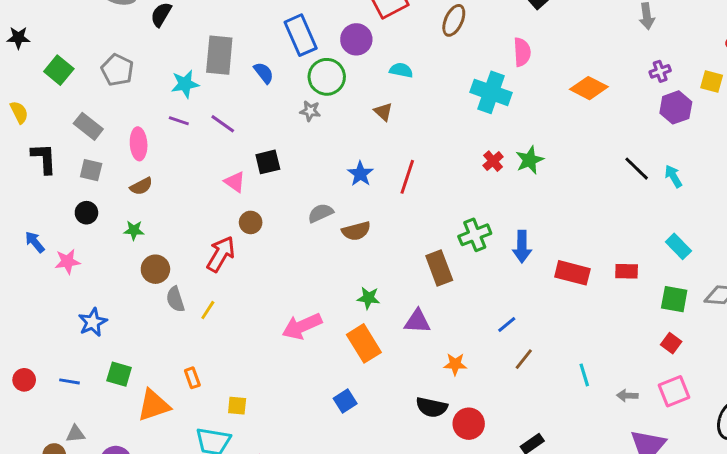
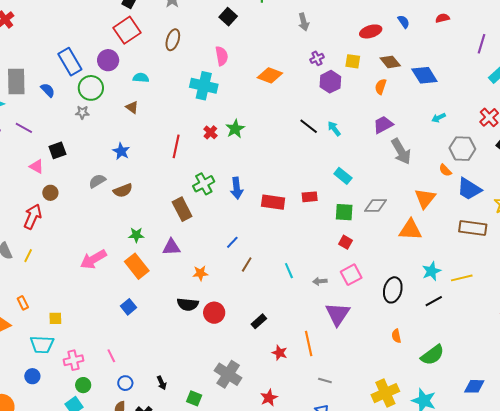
red line: (407, 177) -> (176, 146), moved

